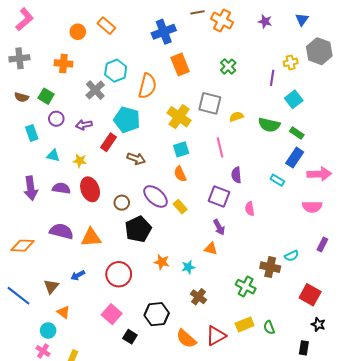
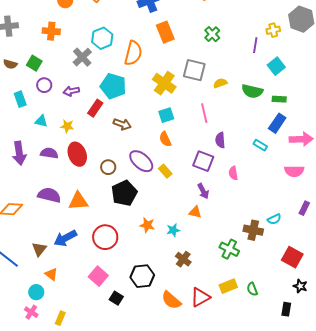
green rectangle: (297, 133) -> (279, 99), turned -32
blue arrow: (78, 275) -> (65, 238), size x1.6

